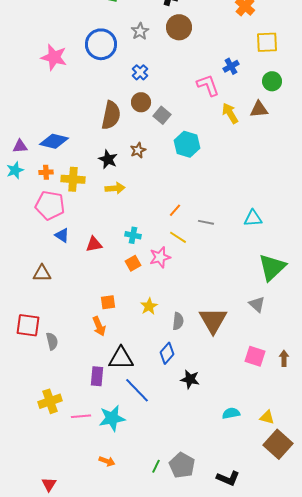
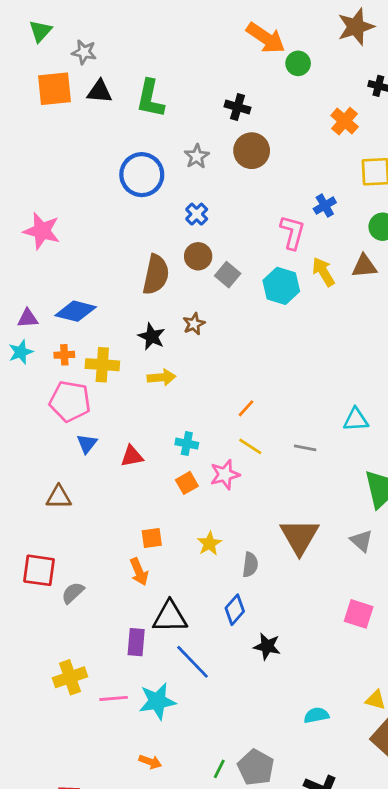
pink star: (54, 57) -> (42, 231), moved
pink L-shape: (208, 85) -> (292, 232), turned 35
cyan hexagon: (187, 144) -> (281, 286), moved
gray line: (206, 222) -> (305, 448), moved
blue triangle: (62, 235) -> (87, 444), turned 35
brown triangle: (213, 320) -> (299, 536), moved
gray semicircle: (52, 341) -> (73, 593), turned -120
cyan semicircle: (231, 413) -> (316, 715), moved

